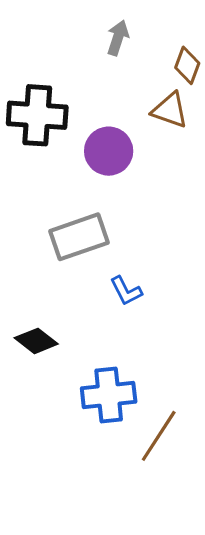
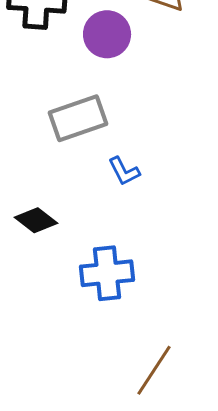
brown line: (159, 436) -> (154, 370), moved

